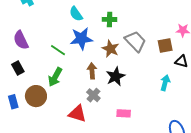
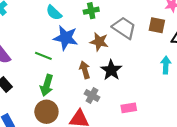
blue star: (81, 39) -> (66, 38), turned 30
brown square: (165, 46) -> (157, 25), turned 35
brown circle: (36, 96) -> (46, 112), moved

